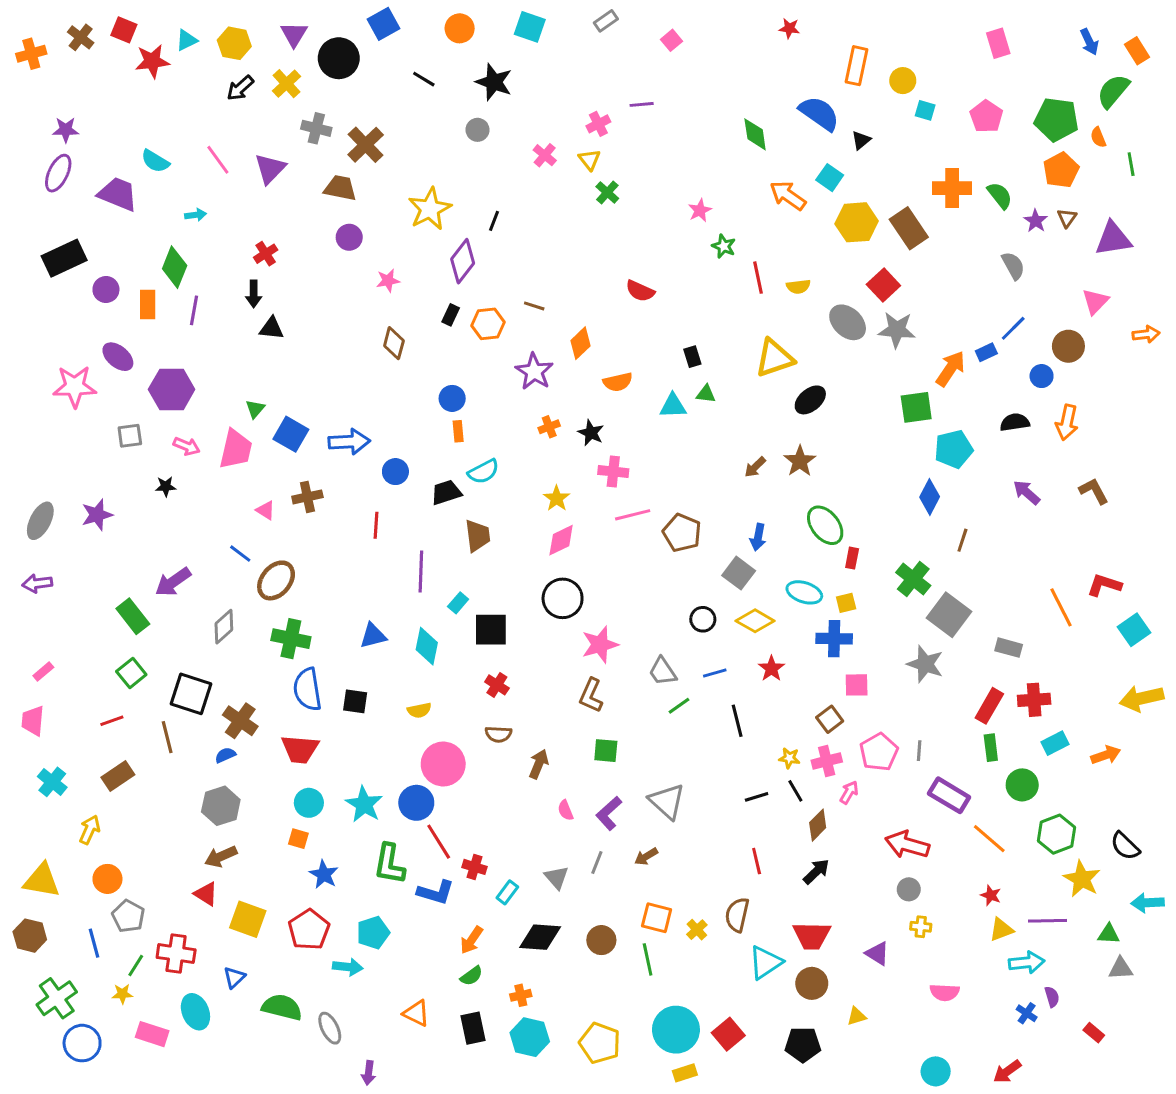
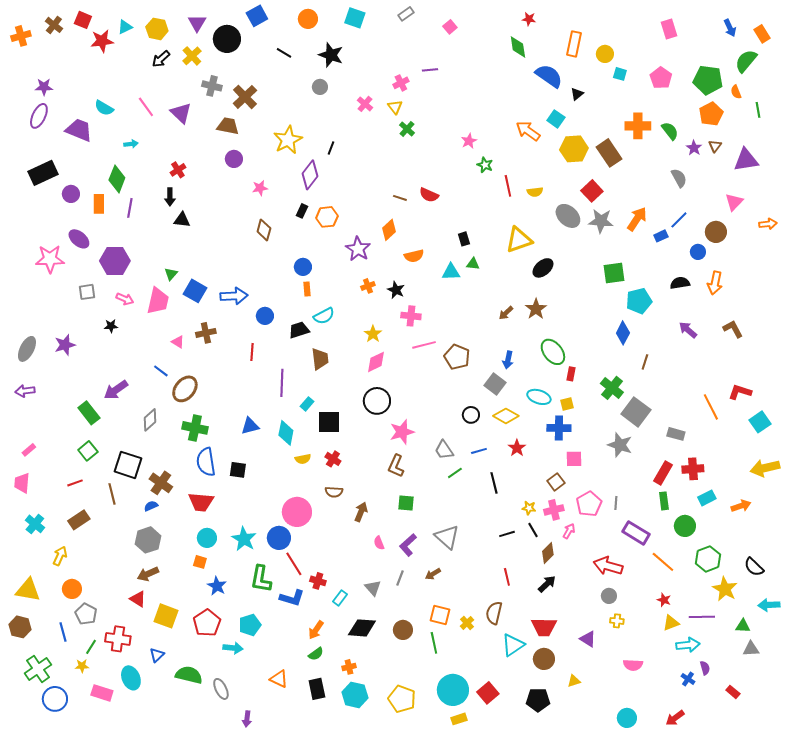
green diamond: (755, 134) -> (518, 47), moved
purple triangle: (270, 169) -> (181, 113), turned -30
brown line: (534, 306) -> (400, 198), moved
orange arrow: (951, 369) -> (637, 219), moved
yellow semicircle: (419, 710) -> (303, 459), moved

